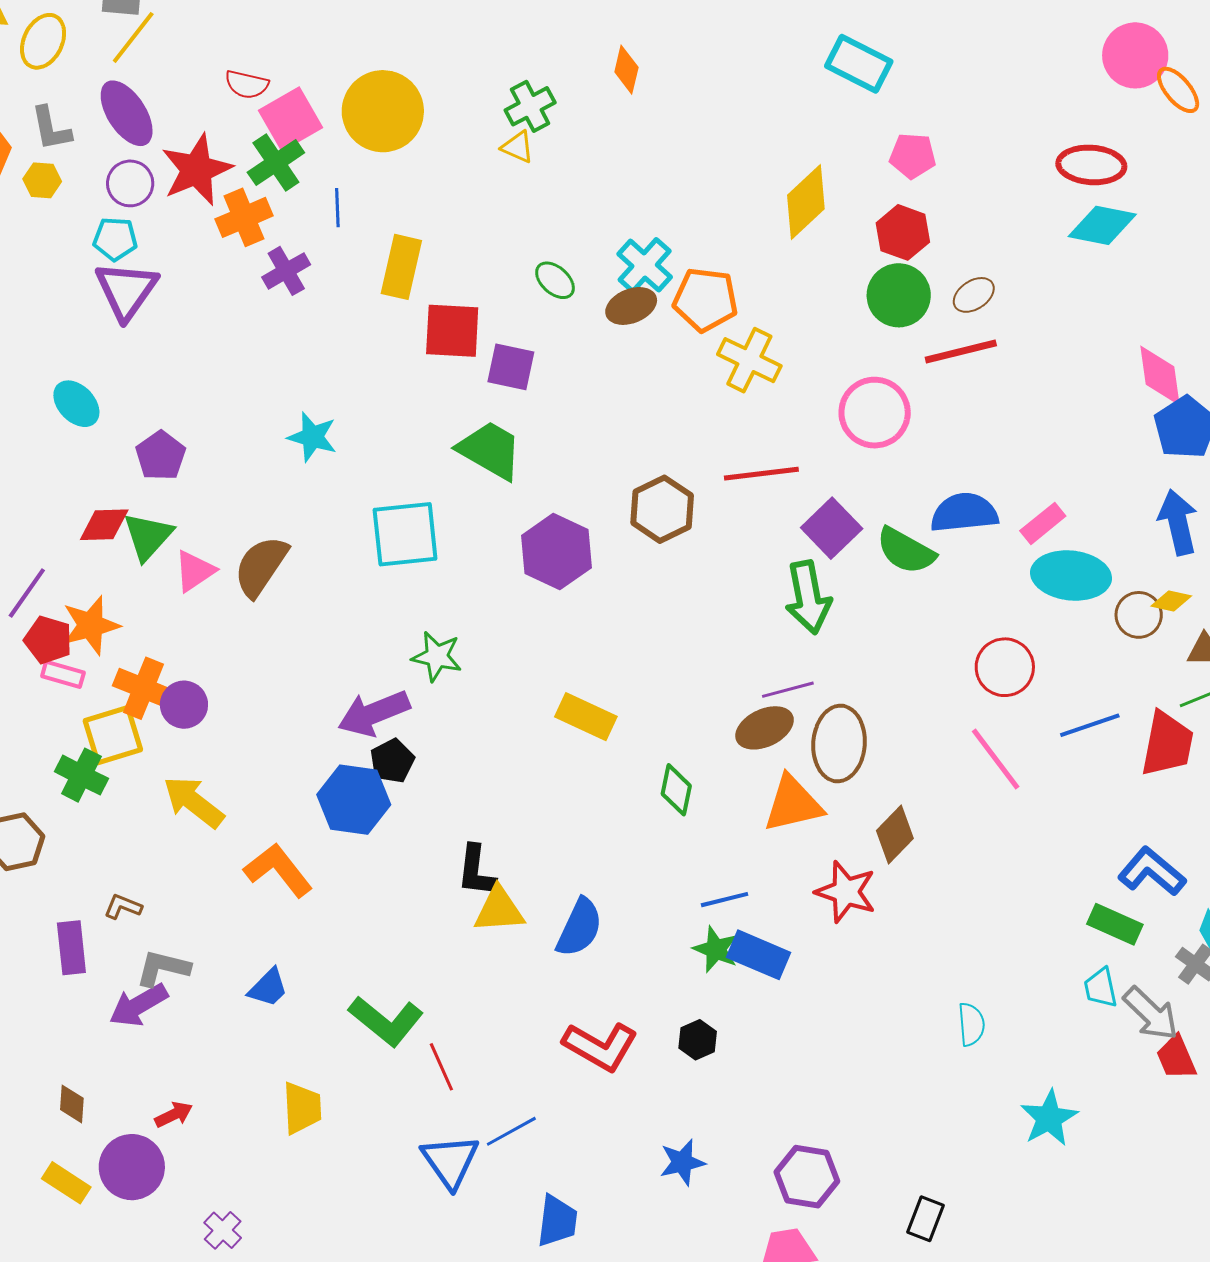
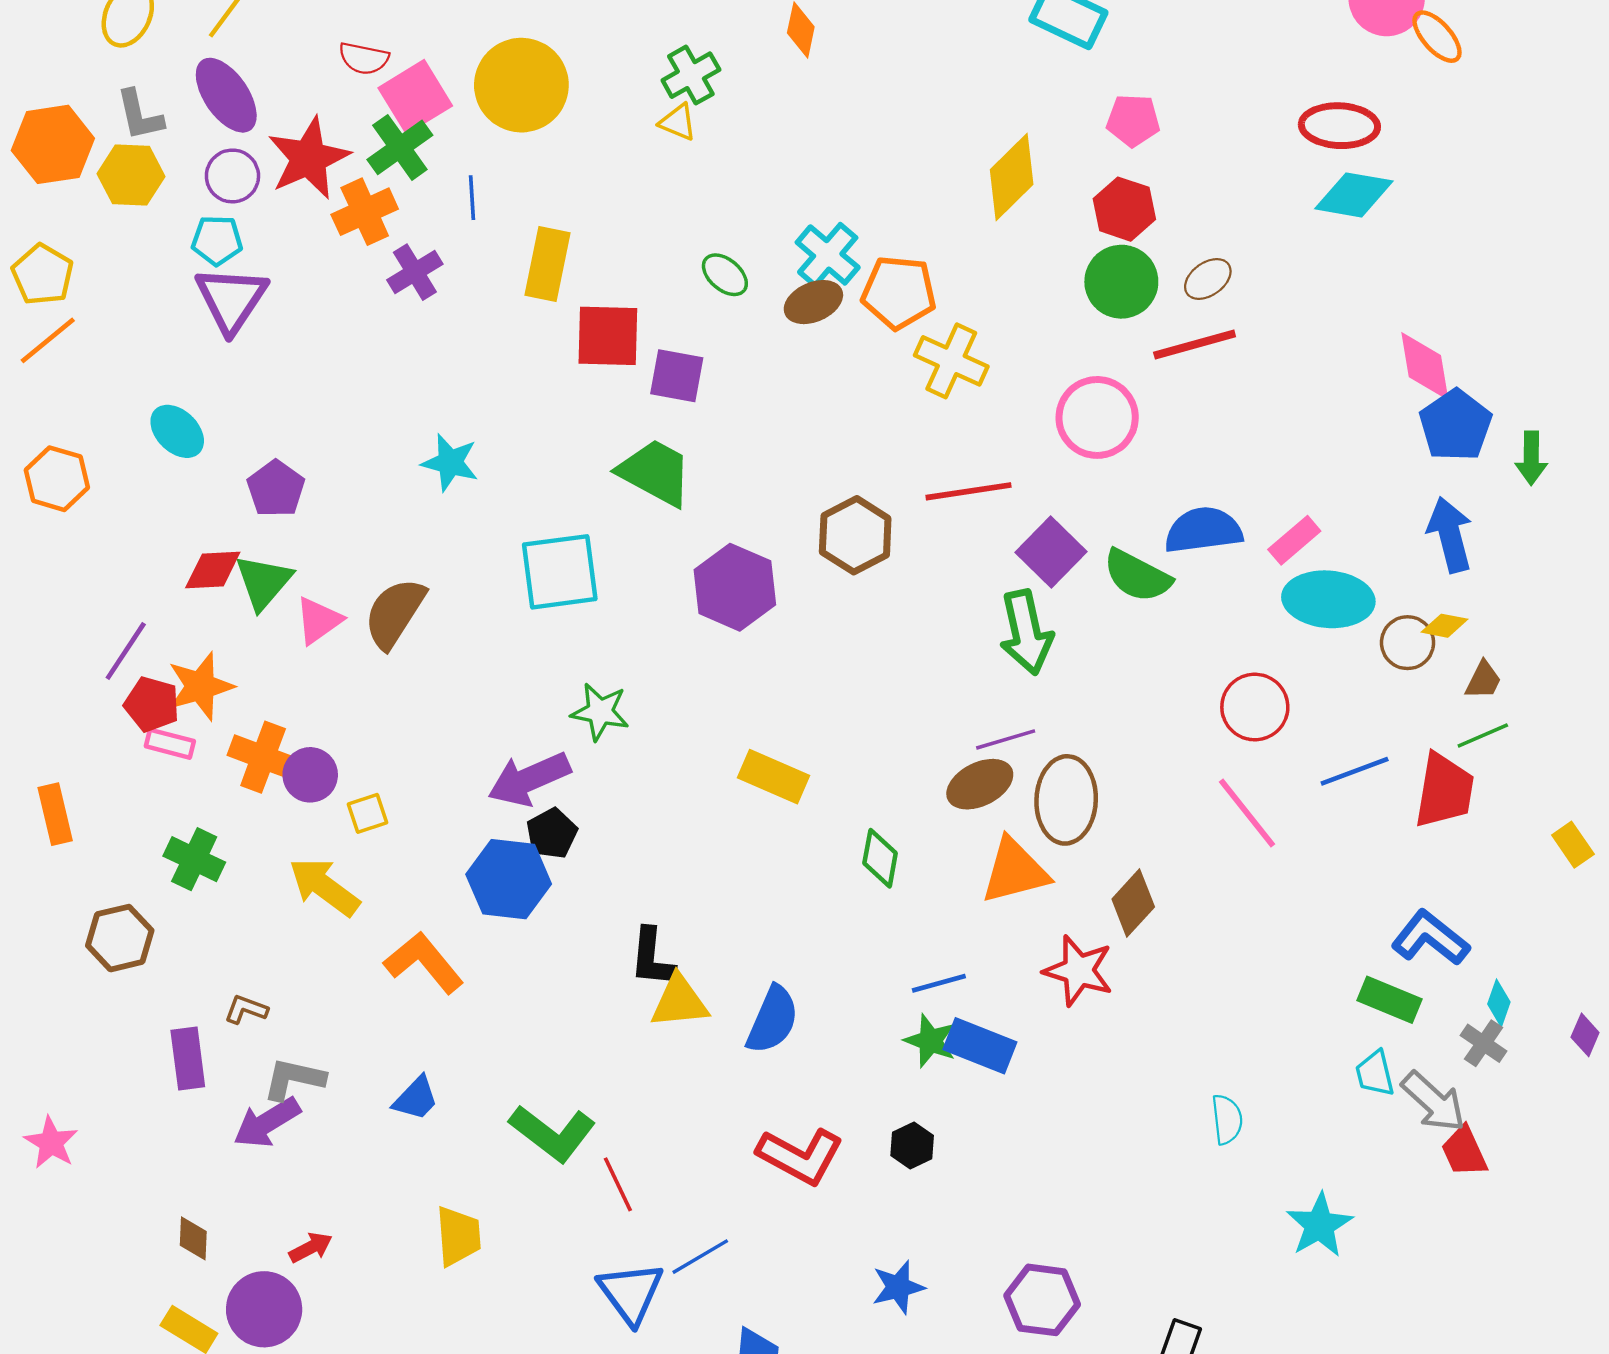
yellow hexagon: (42, 180) -> (131, 175), size x1.5
yellow square: (113, 735) -> (368, 813), moved, size x0.6

